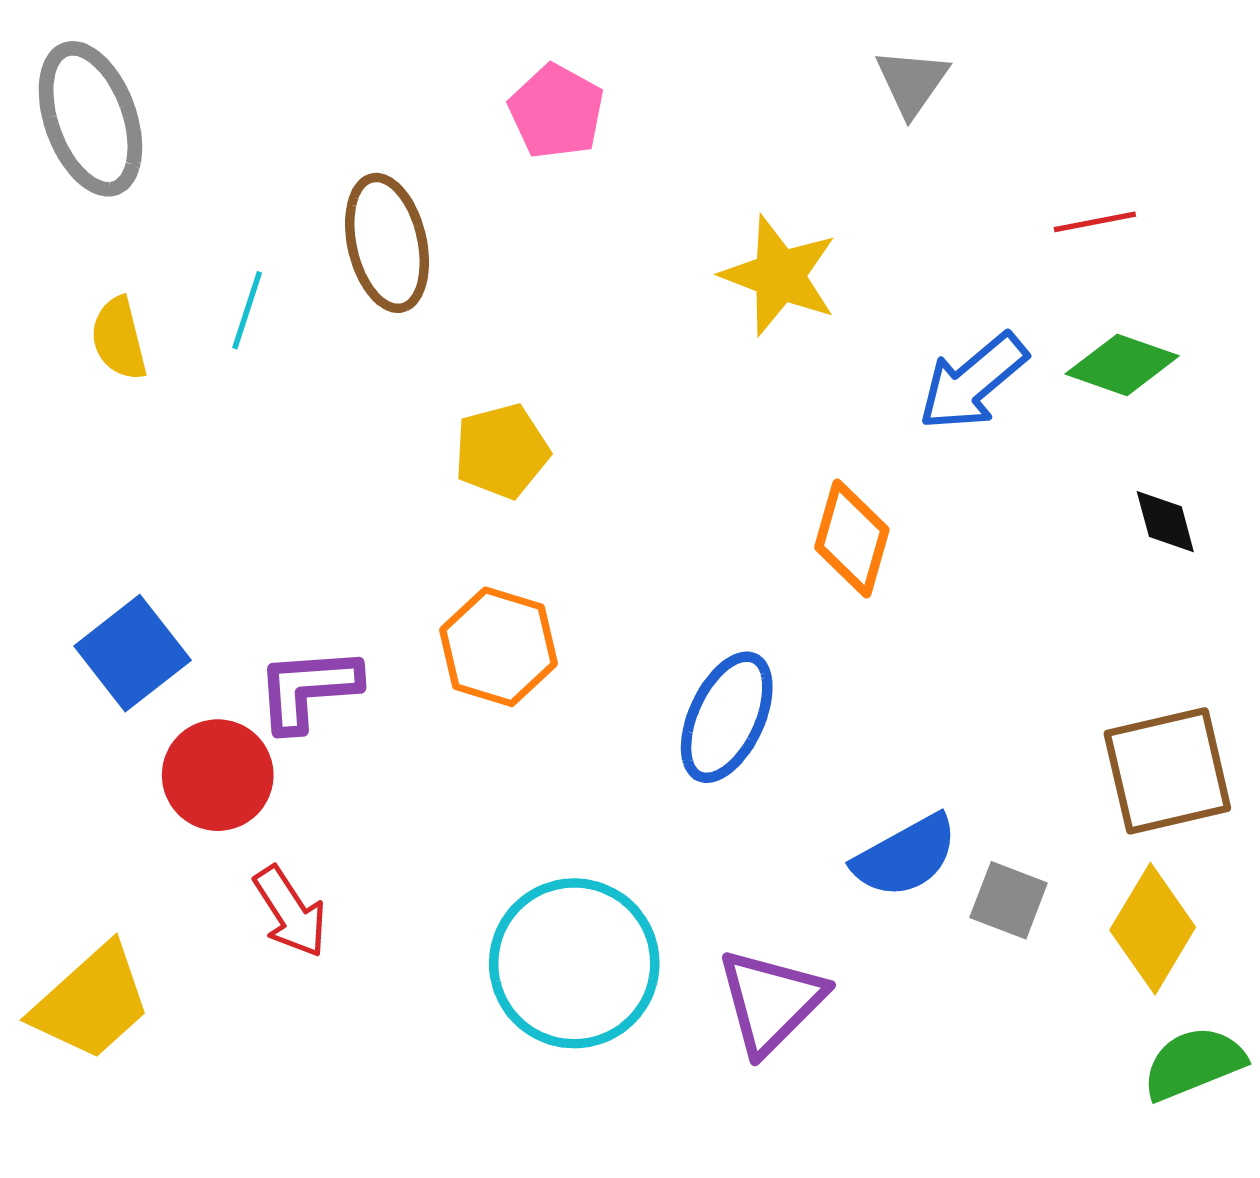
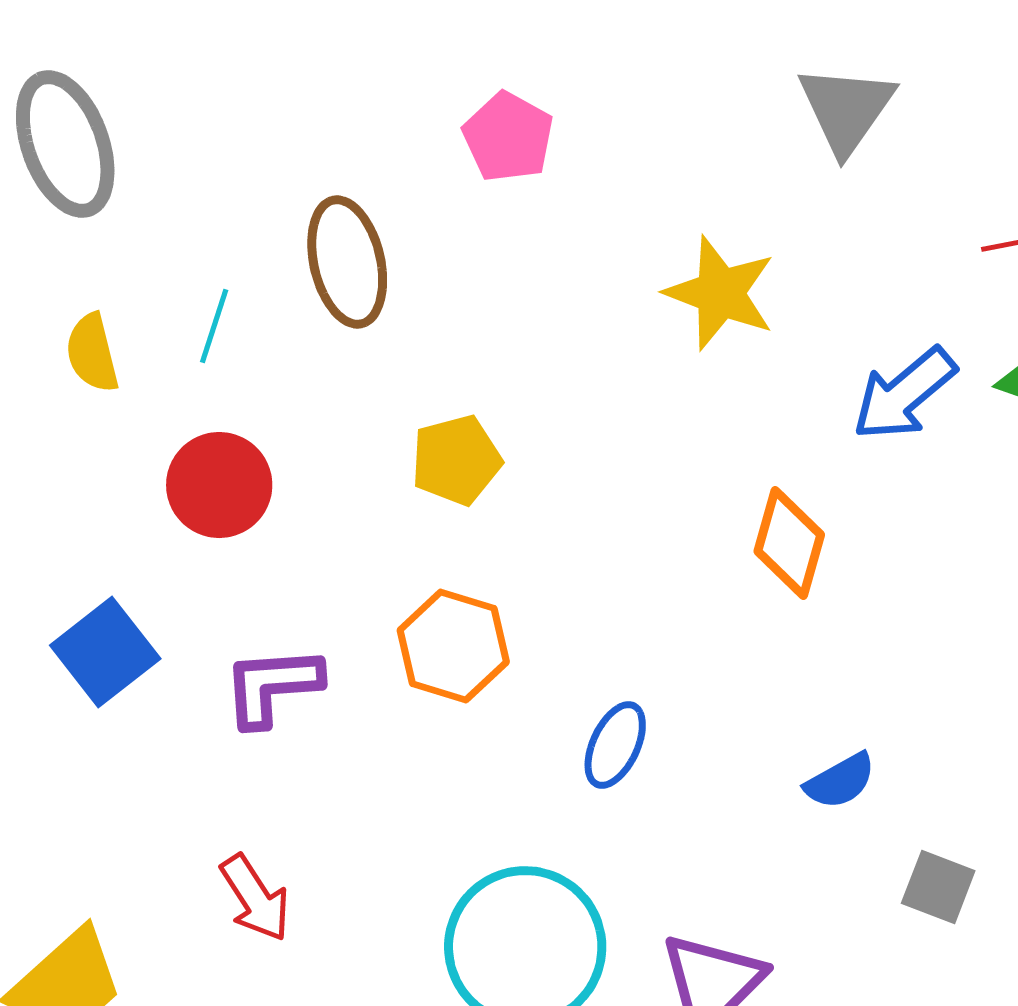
gray triangle: (912, 82) -> (846, 109), size x1.4
blue ellipse: (727, 717) -> (615, 745), moved, size x0.7
red circle: (218, 775) -> (219, 485), moved
blue semicircle: (906, 856) -> (840, 781), moved, size x0.7

